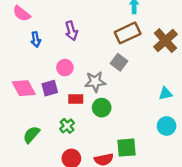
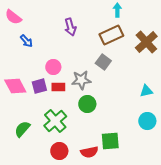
purple arrow: (71, 31) -> (70, 27), moved
blue arrow: (36, 39) -> (26, 41), turned -32
red rectangle: (76, 99) -> (58, 87), moved
green cross: (67, 126) -> (55, 121), size x1.6

